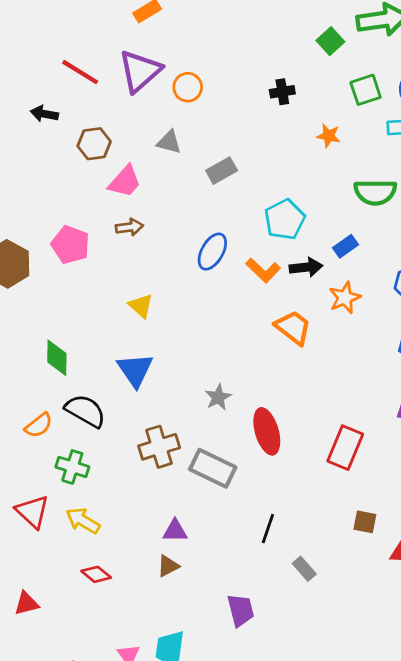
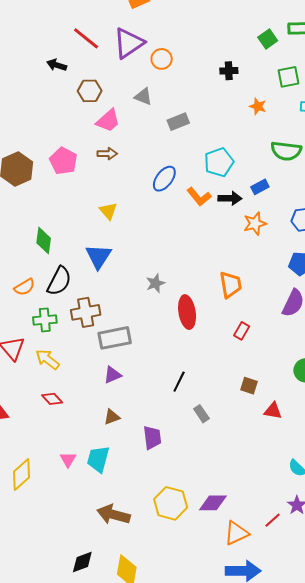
orange trapezoid: (293, 327) -> (231, 285), moved, turned 36
black semicircle: (85, 411) -> (59, 281), turned 80
brown cross: (159, 447) -> (86, 312), moved
red rectangle: (345, 448) -> (242, 331), size x0.6
green cross: (72, 467) -> (45, 320), turned -30
gray rectangle: (213, 468) -> (115, 338), moved, turned -44
purple triangle: (175, 531) -> (112, 375), turned -30
brown triangle: (168, 566) -> (112, 417), moved

